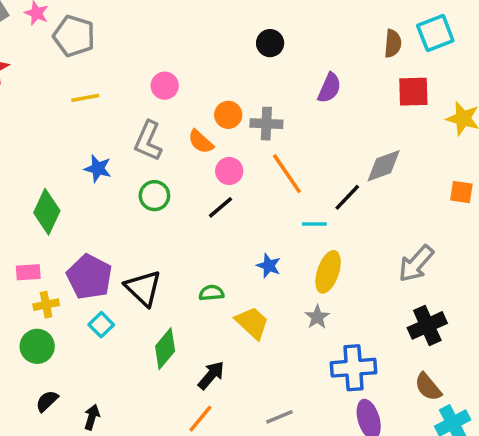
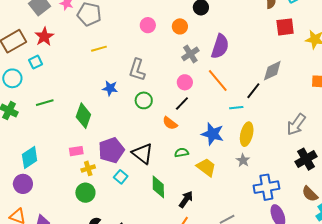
pink circle: (165, 86) -> (148, 25), moved
purple semicircle: (329, 88) -> (220, 46), moved, size x1.4
orange circle: (228, 115) -> (180, 26), moved
gray cross: (266, 124) -> (190, 54), moved, turned -30
orange semicircle: (201, 142) -> (170, 123), moved
blue star: (269, 266) -> (213, 134), size x1.6
purple pentagon: (89, 277) -> (111, 150), turned 30
green diamond: (165, 349) -> (158, 187), turned -35

